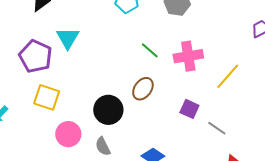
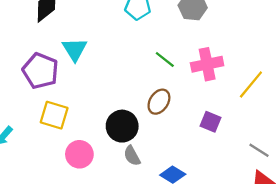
gray line: (217, 128) -> (259, 150), moved
gray semicircle: (103, 146) -> (132, 156), moved

